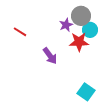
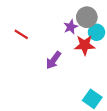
purple arrow: (50, 56) -> (54, 60), turned 72

